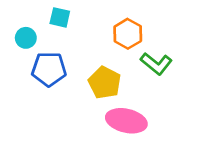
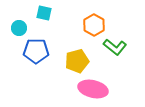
yellow pentagon: (105, 83) -> (77, 61), turned 30

